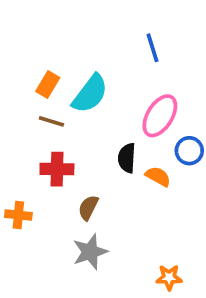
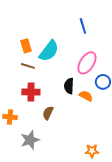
orange rectangle: (48, 85) -> (26, 46), turned -48
gray star: (90, 252) -> (30, 140), moved

